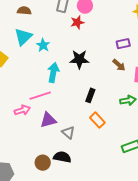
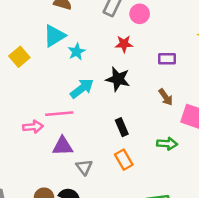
red star: (77, 22) -> (124, 44), moved
purple rectangle: (123, 44) -> (167, 59), moved
cyan arrow: (53, 72) -> (82, 88), turned 30
black rectangle: (90, 95) -> (122, 127), turned -56

